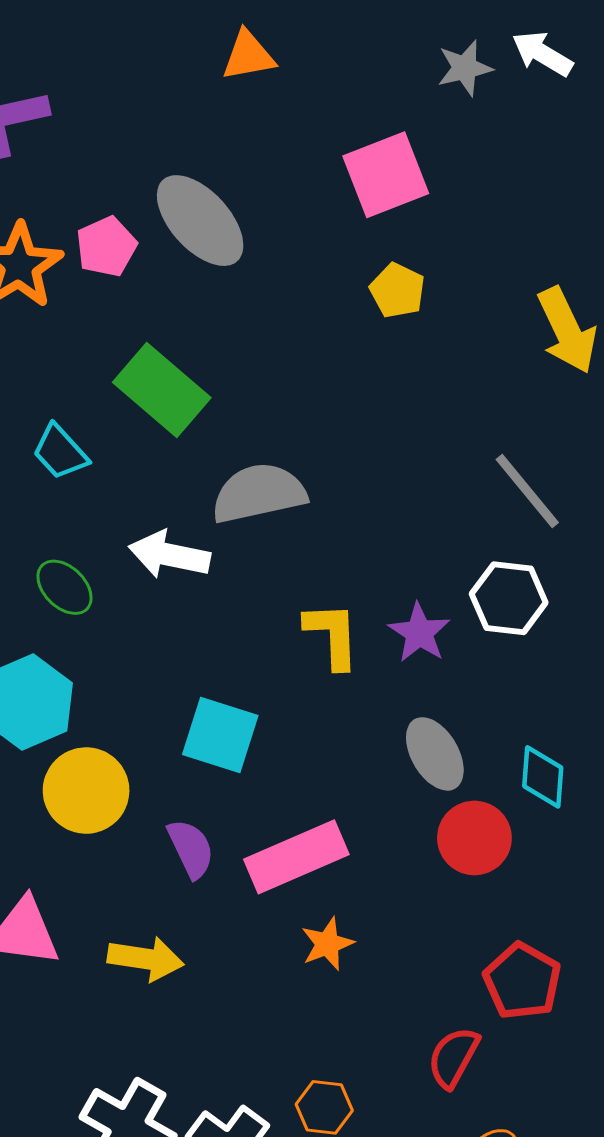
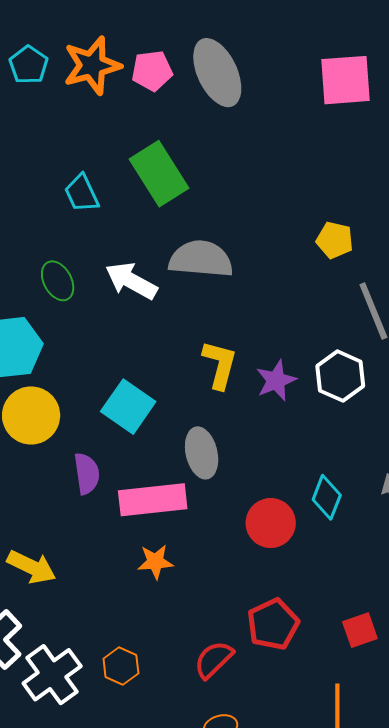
yellow pentagon: (397, 291) -> (335, 240), moved, turned -30
gray ellipse: (435, 754) -> (202, 453), moved
yellow arrow: (146, 959) -> (32, 567), moved

